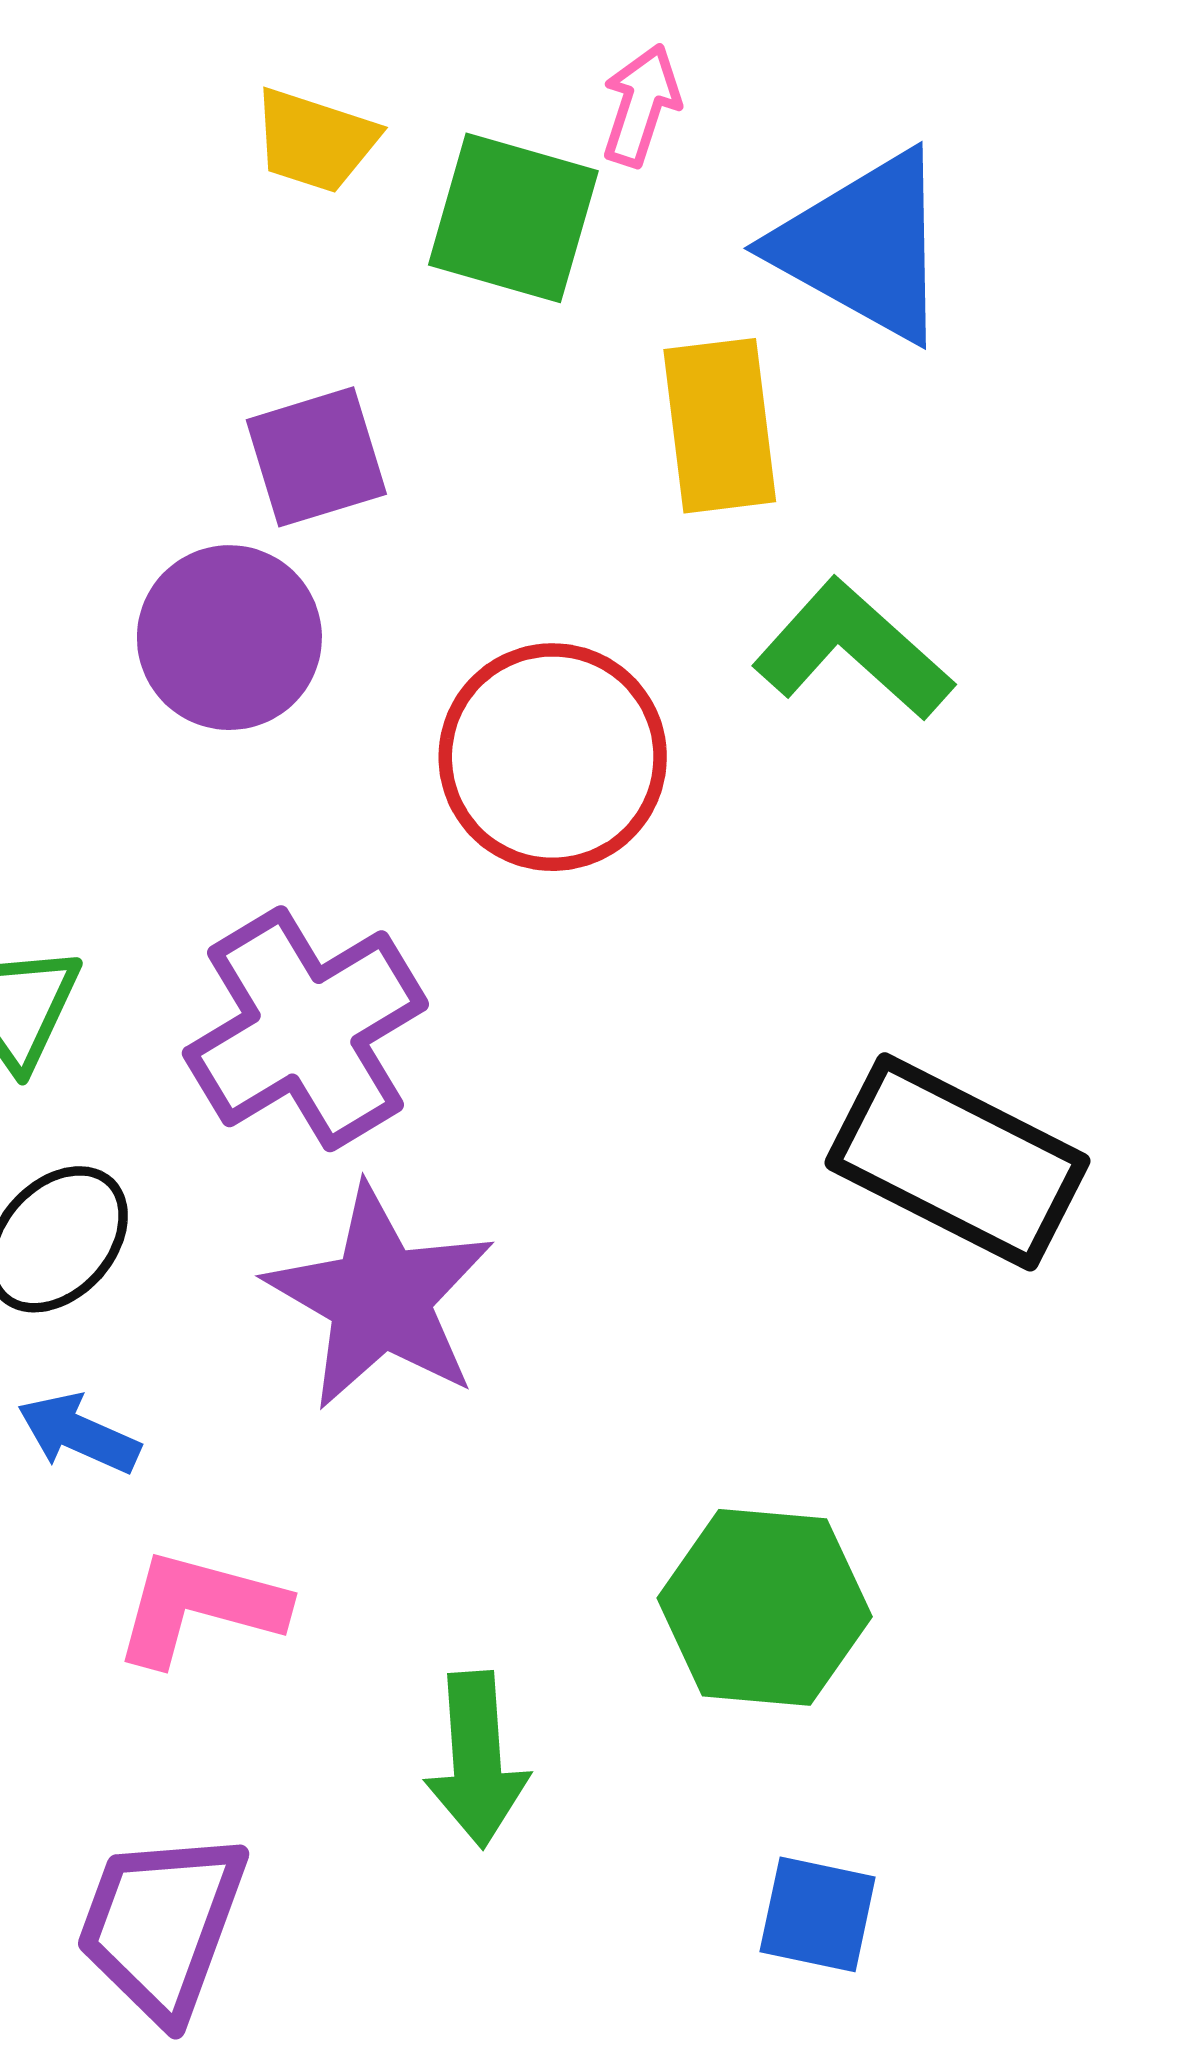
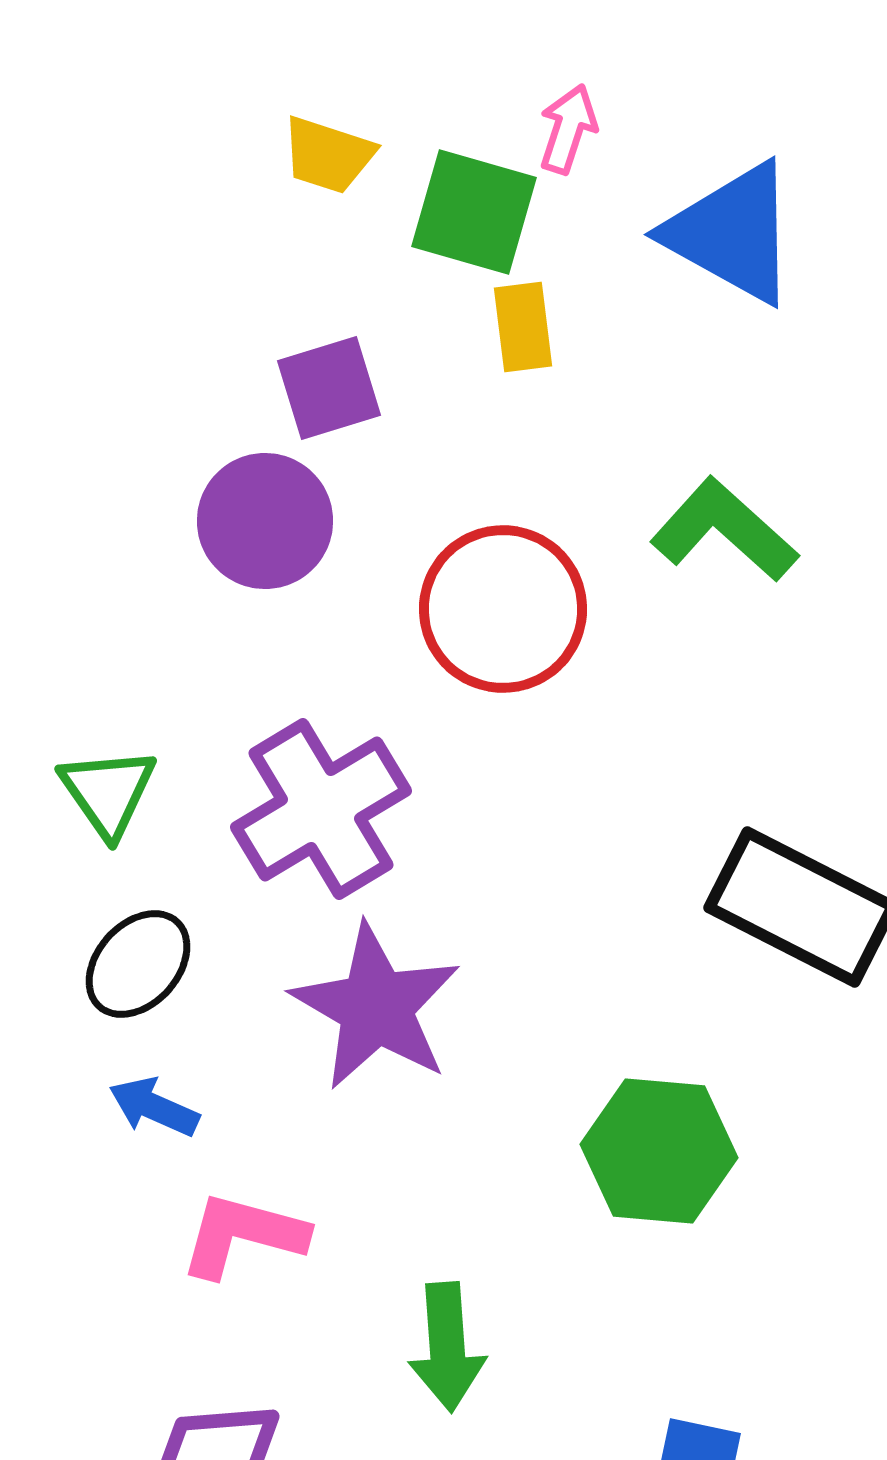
yellow rectangle: (720, 426) -> (523, 327), moved, size x0.7
green hexagon: (765, 1607) -> (659, 1151), moved

